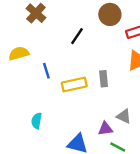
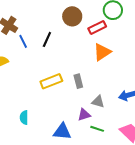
blue line: (46, 71) -> (23, 41), moved
gray rectangle: (104, 79) -> (78, 81), moved

